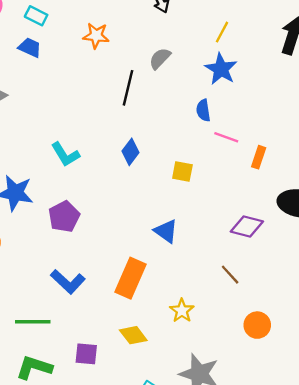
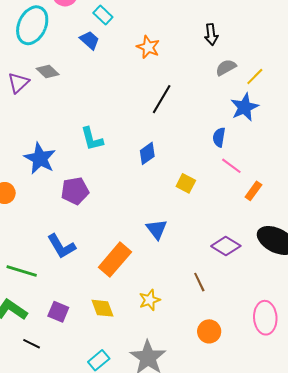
gray semicircle: (160, 58) -> (226, 67), moved

